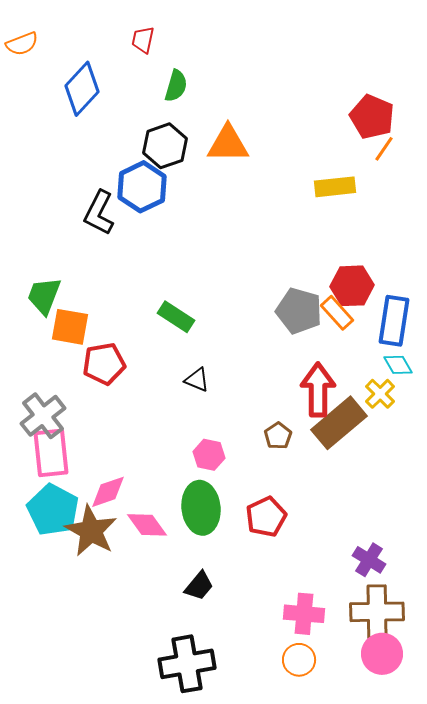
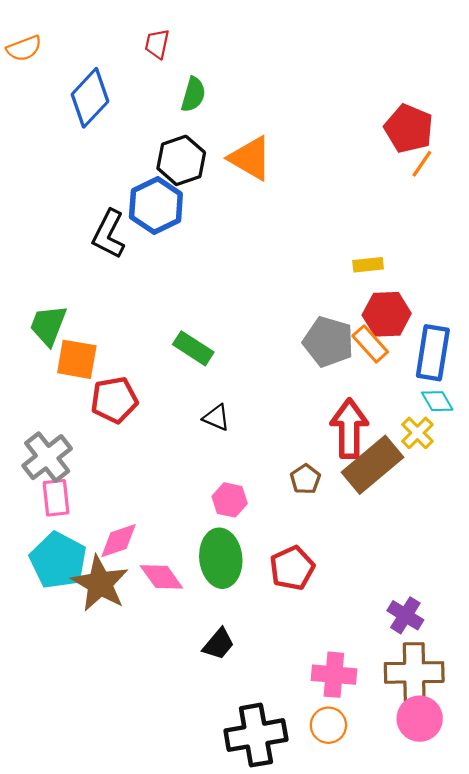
orange triangle: (228, 144) -> (250, 158), turned 30
yellow rectangle: (335, 187) -> (368, 265), moved, size x0.7
pink rectangle: (51, 453) -> (56, 498), size x0.7
black cross: (187, 664) -> (256, 735), moved

